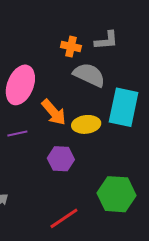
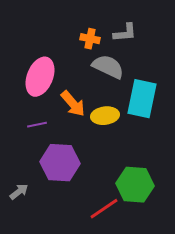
purple hexagon: (61, 159) -> (60, 163), moved, size x1.5
red line: (64, 218) -> (104, 209), moved

